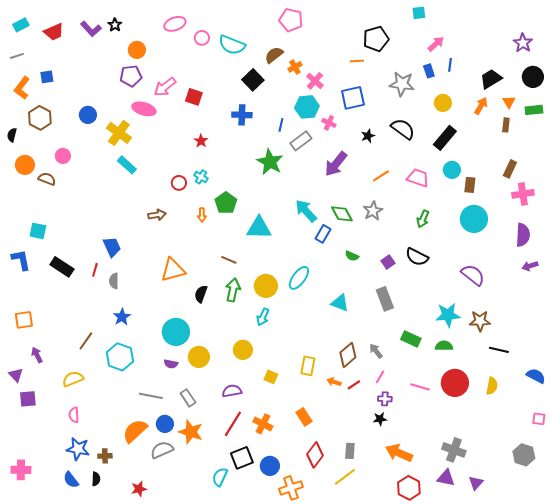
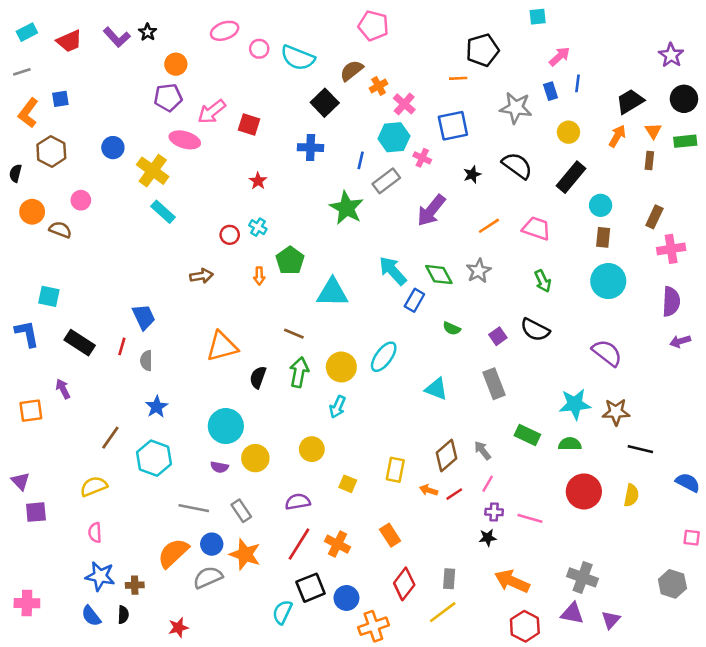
cyan circle: (452, 170) -> (601, 205), moved
green arrow: (423, 219) -> (543, 281), turned -48
purple arrow: (37, 355) -> (63, 389), moved
pink line: (420, 387) -> (530, 518), moved

